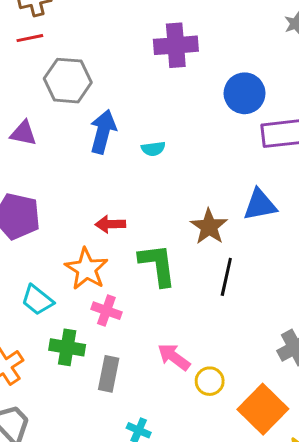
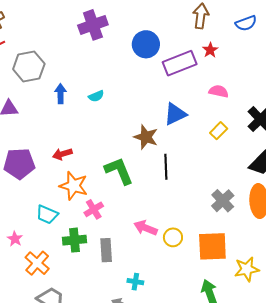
blue arrow: (103, 132) -> (61, 94), size x0.7
red arrow: (110, 224) -> (62, 154), moved
pink cross: (106, 311) -> (94, 209), turned -36
orange square: (263, 409) -> (212, 246), turned -32

